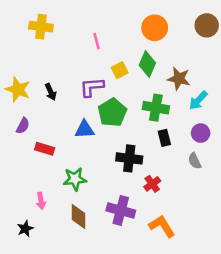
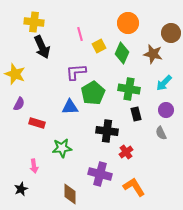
brown circle: (207, 25) -> (171, 33), moved
yellow square: (120, 70) -> (99, 46), moved
brown star: (179, 79) -> (153, 54), moved
black arrow: (51, 92) -> (42, 47), moved, size x1.6
brown diamond: (78, 217) -> (70, 194), moved

